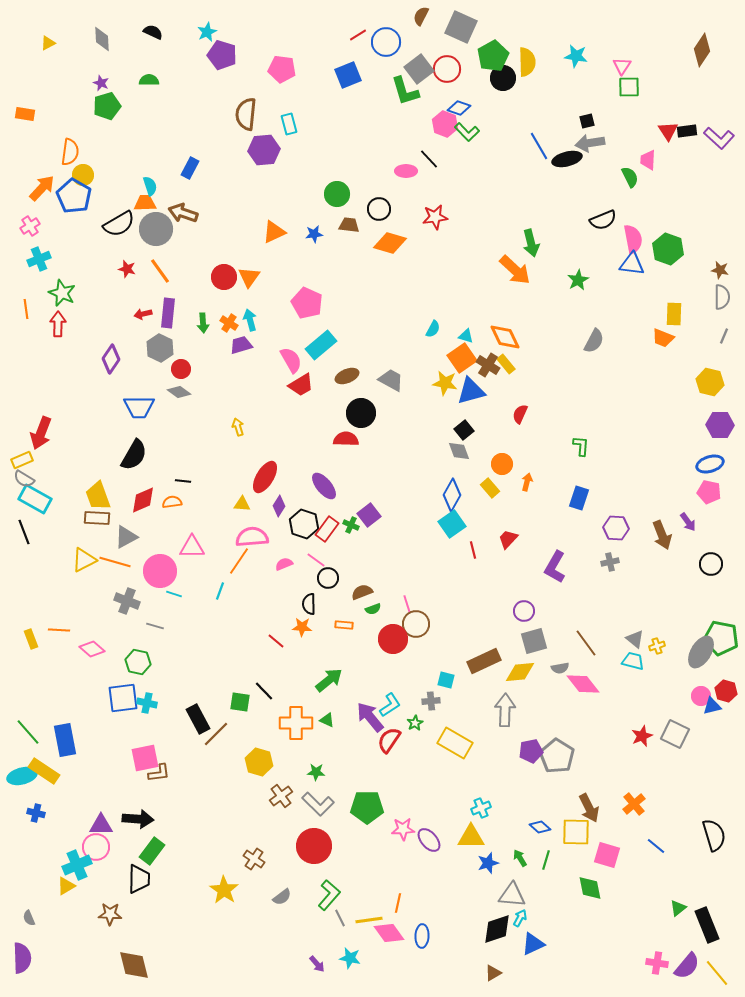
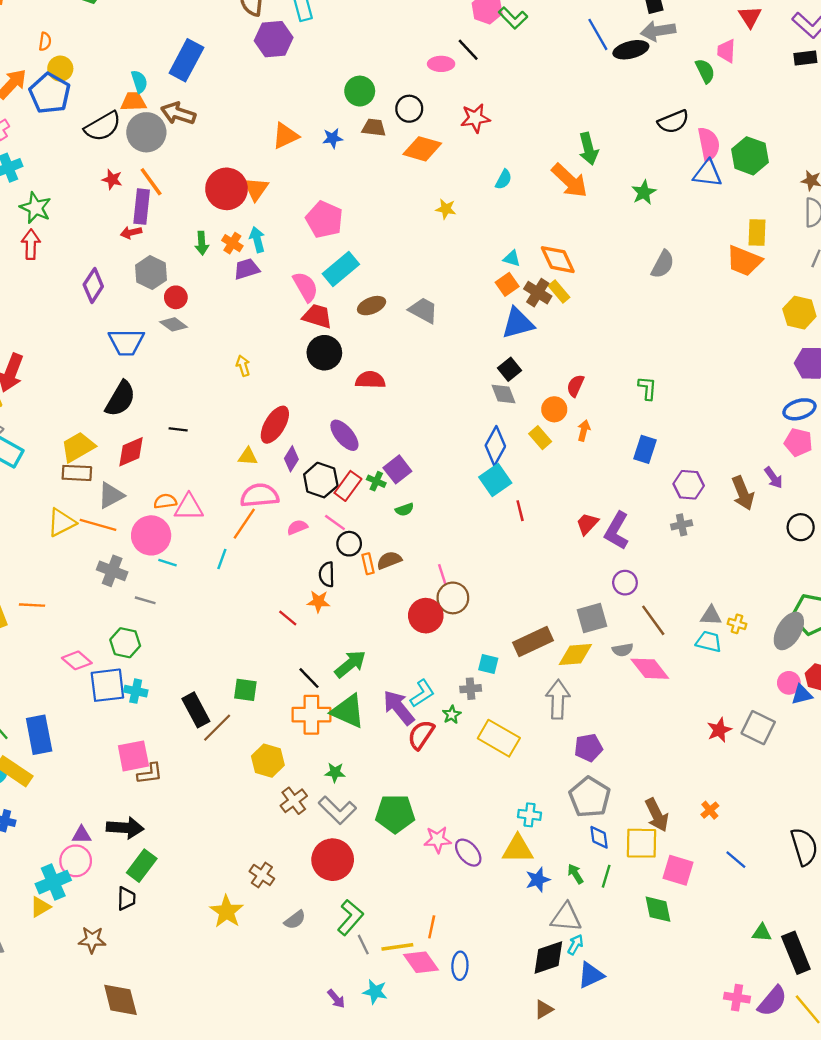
black rectangle: (687, 131) -> (805, 58), moved
orange semicircle: (70, 152) -> (45, 41), size x0.6
blue rectangle: (190, 168) -> (186, 60), size x1.6
red circle: (224, 277) -> (227, 189), size x1.4
purple rectangle: (168, 313) -> (142, 207), moved
cyan semicircle: (433, 329) -> (504, 179), moved
orange trapezoid: (663, 338) -> (744, 261), size x1.4
orange square: (462, 358) -> (507, 284), size x0.7
yellow star: (445, 383) -> (446, 209), moved, size x0.7
red trapezoid: (301, 385) -> (317, 316), turned -132
black circle: (361, 413) -> (324, 353), moved
red semicircle: (520, 414) -> (575, 386), moved
yellow trapezoid: (98, 496) -> (78, 447), turned 80
orange semicircle: (172, 502) -> (165, 501), moved
red trapezoid: (508, 539) -> (587, 524), moved
green semicircle: (373, 609) -> (405, 510), moved
purple circle: (524, 611) -> (625, 583), moved
orange rectangle: (344, 625) -> (368, 564), moved, turned 72
gray triangle: (635, 639) -> (711, 616), turned -36
yellow cross: (657, 646) -> (737, 624), turned 35
pink diamond: (92, 649) -> (77, 660), moved
black line: (264, 691) -> (309, 678), moved
green triangle: (327, 720) -> (348, 711), size x2.0
gray pentagon: (557, 756) -> (590, 797), moved
orange cross: (634, 804) -> (710, 810), size x0.7
cyan cross: (481, 808) -> (529, 815), turned 30
purple triangle: (101, 825) -> (82, 835), size x0.7
blue diamond: (540, 827) -> (599, 837), turned 40
black trapezoid: (139, 879) -> (126, 899), size x0.7
green triangle: (678, 908) -> (762, 933), turned 42

